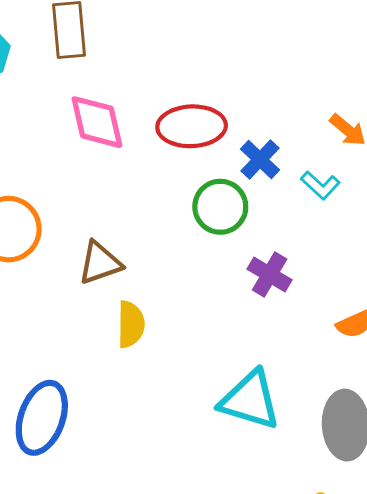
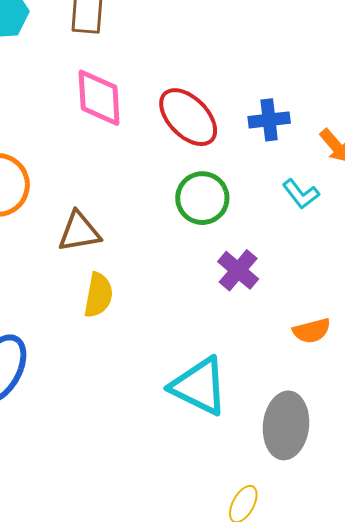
red ellipse: (192, 126) -> (188, 117), turned 38
blue cross: (260, 160) -> (269, 120), moved, turned 30

